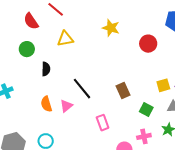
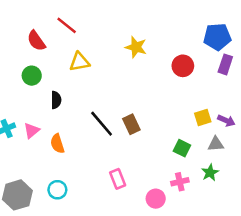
brown rectangle: (123, 90) -> (131, 124), moved
pink triangle: (66, 106) -> (31, 130), moved
pink rectangle: (103, 123) -> (118, 179), moved

